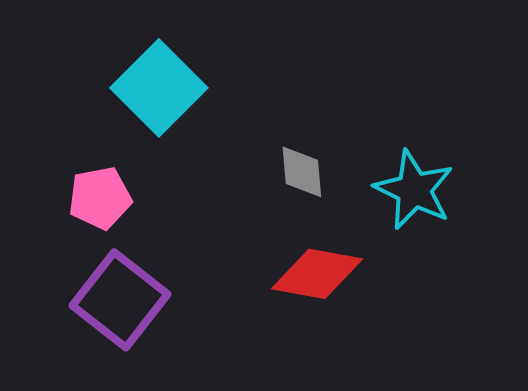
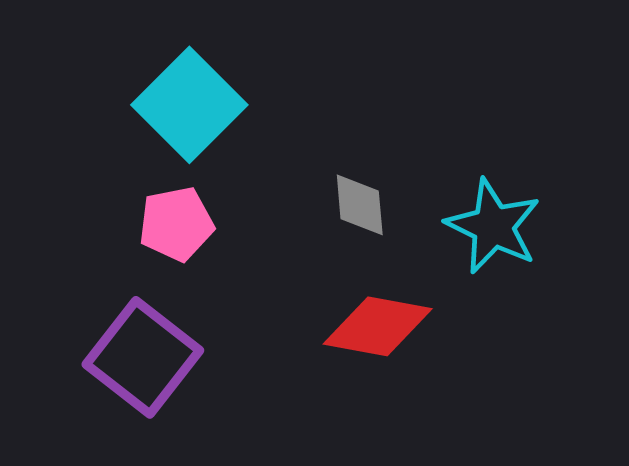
pink pentagon: (100, 198) -> (176, 224), moved

